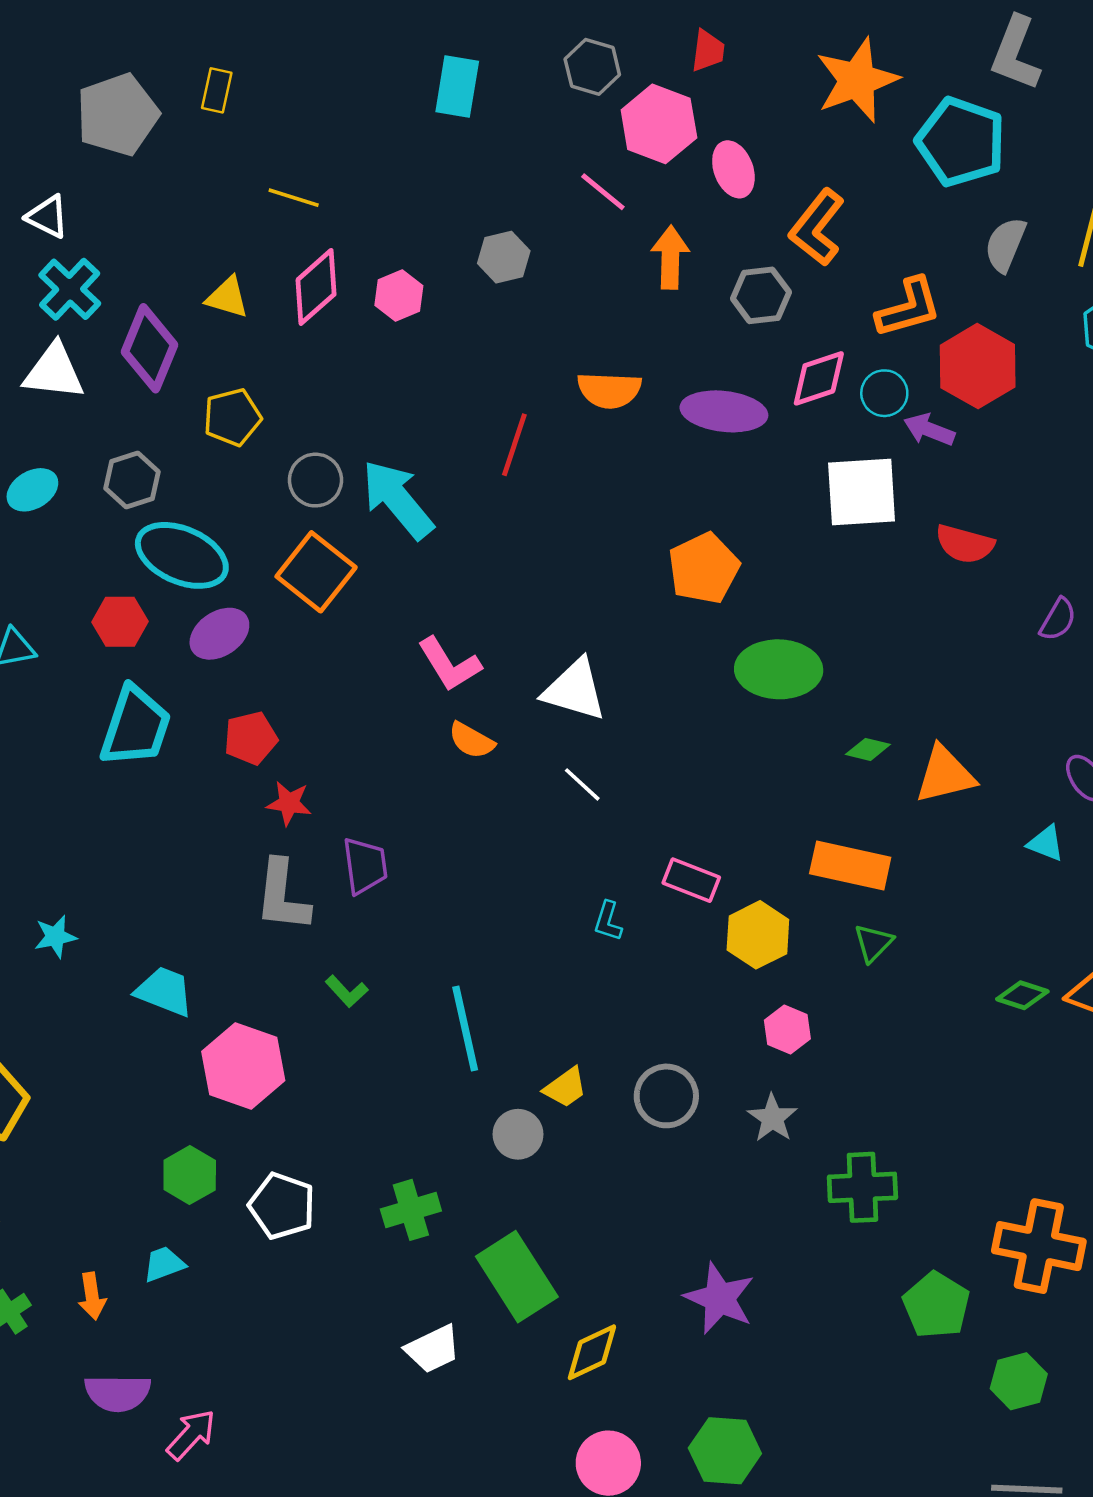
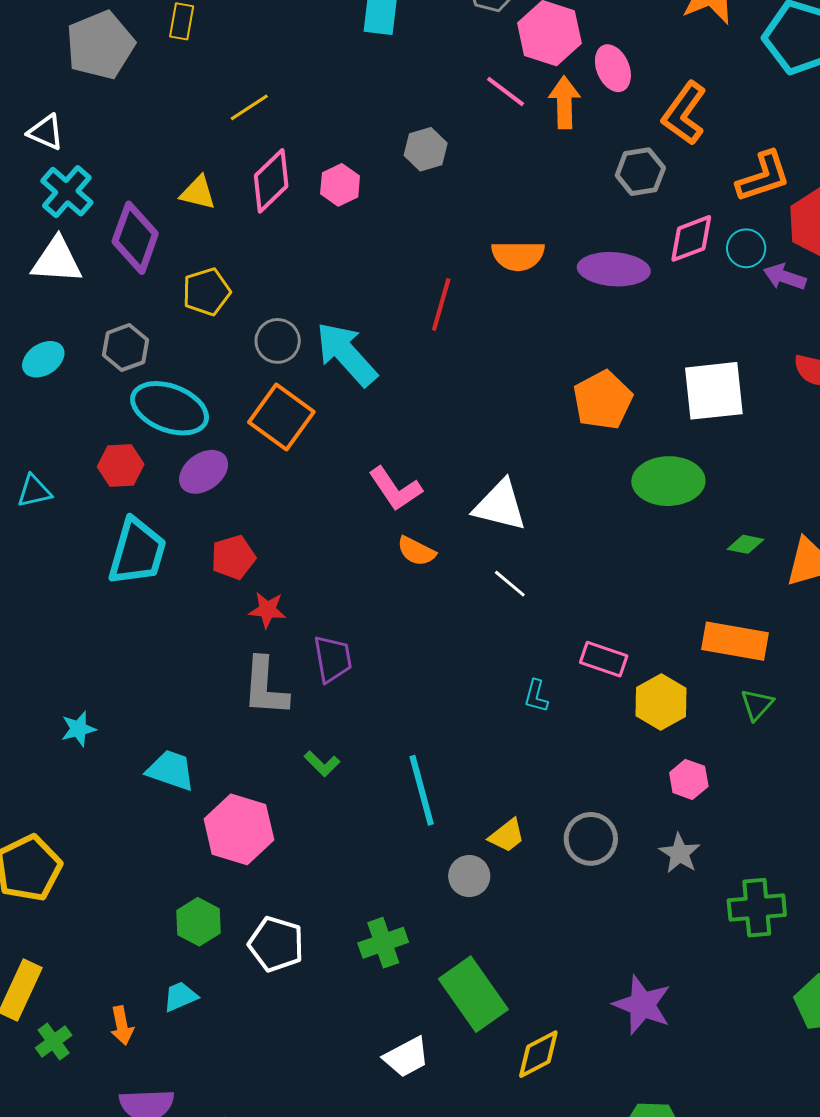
yellow line: (294, 198) -> (249, 107), turned -48
orange arrow: (670, 257) -> (564, 102), moved
white square: (862, 492) -> (714, 391), moved

